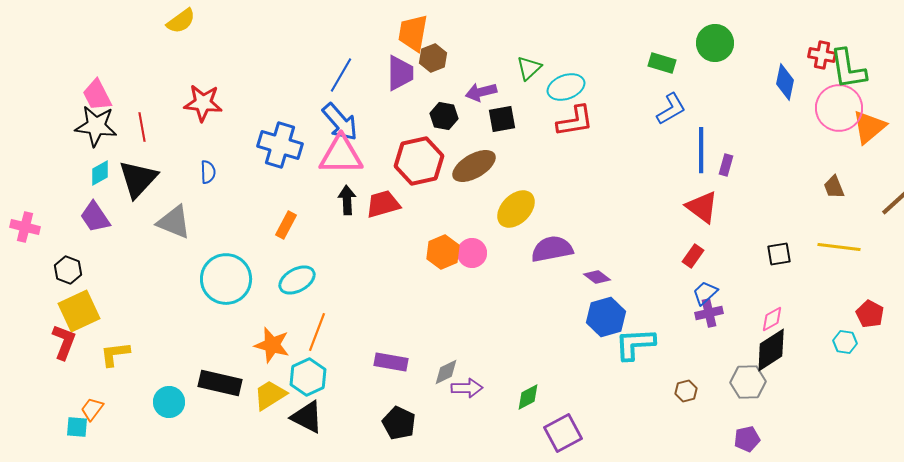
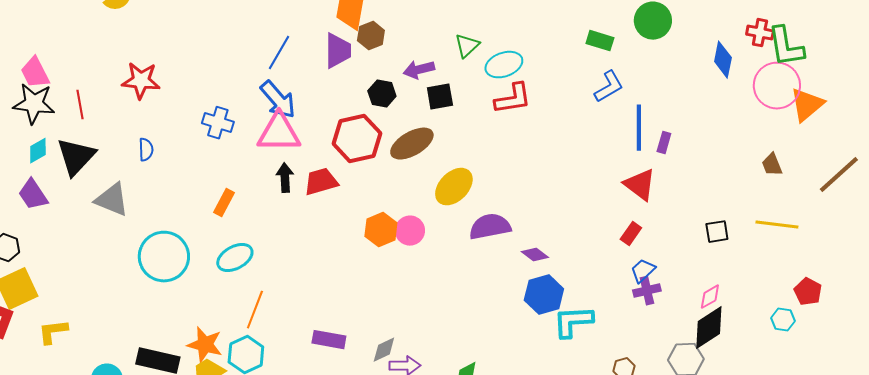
blue cross: (280, 145) -> (218, 123), size x0.7
orange star: (272, 345) -> (205, 345), moved

